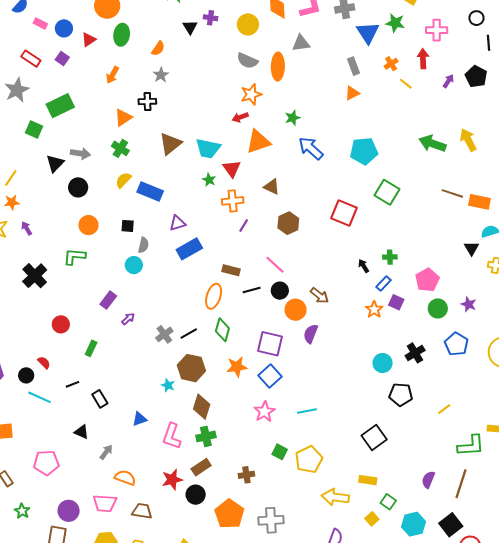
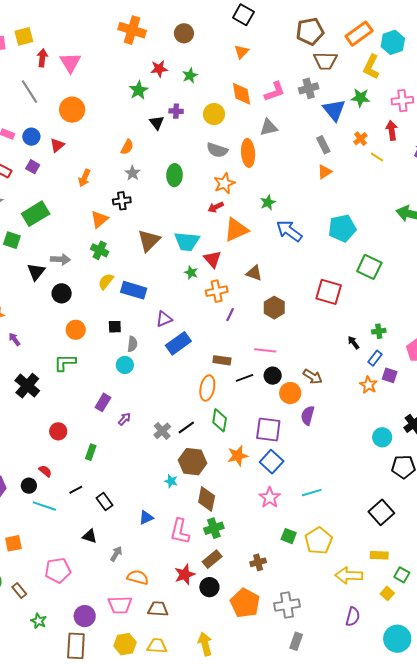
green ellipse: (122, 35) -> (174, 175), moved
pink line: (275, 265) -> (265, 350), turned -30

